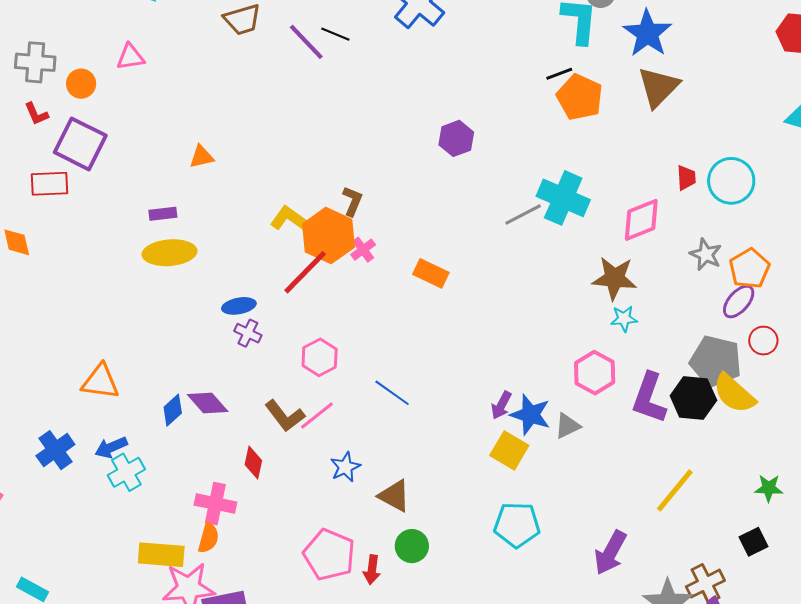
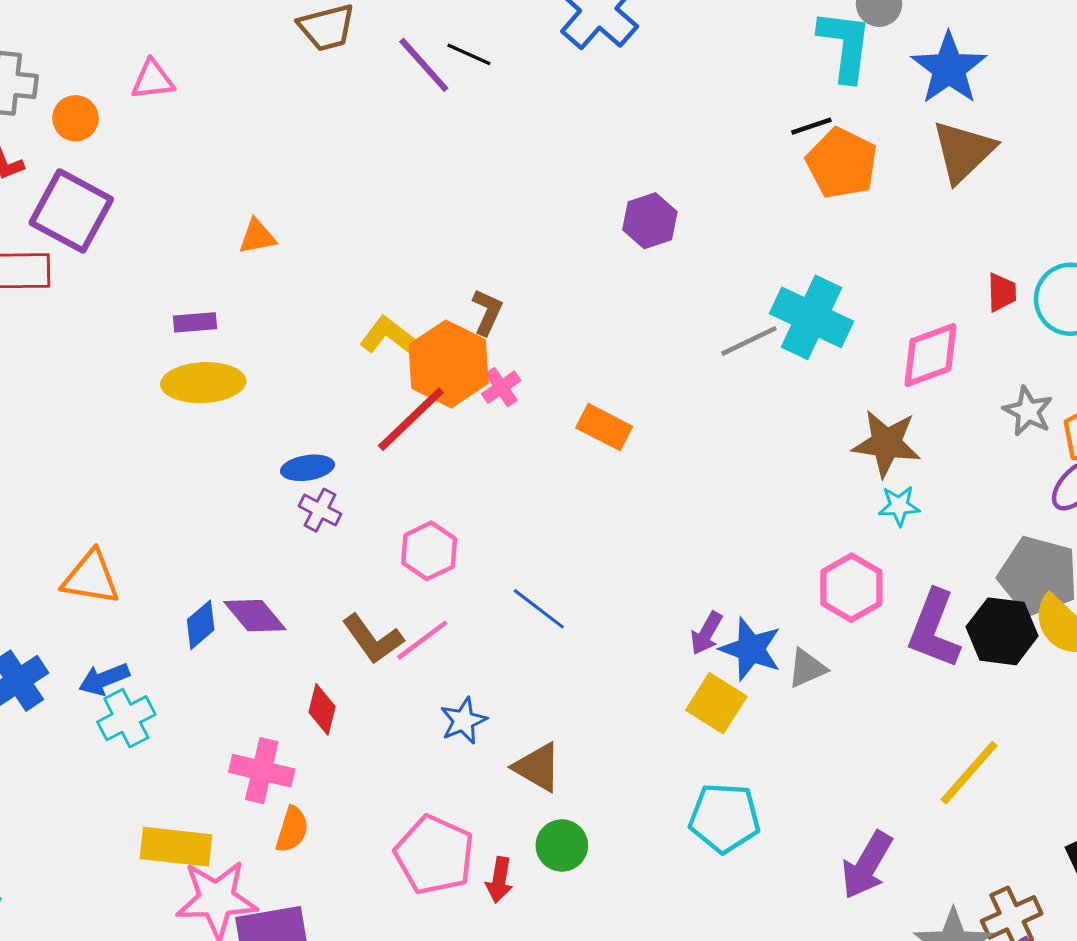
orange semicircle: (208, 538) -> (292, 829), moved

